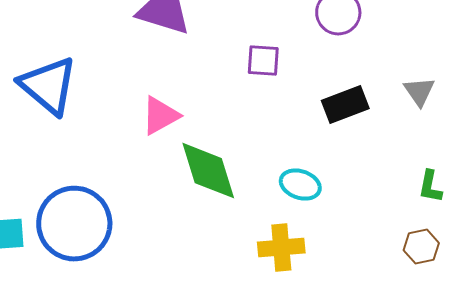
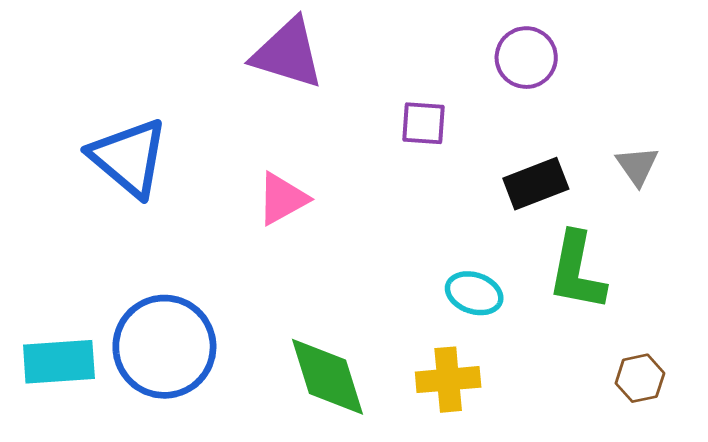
green diamond: (208, 171) -> (327, 377), moved
green L-shape: (430, 187) -> (577, 271), moved, size x1.8

